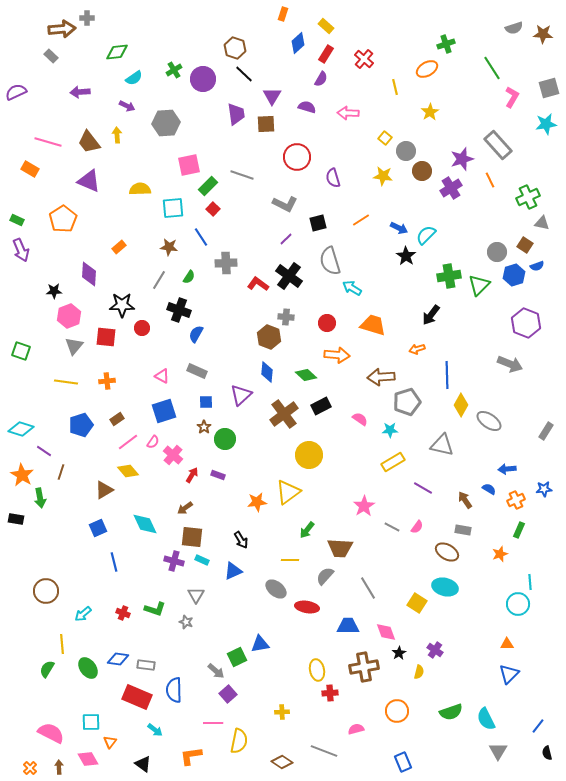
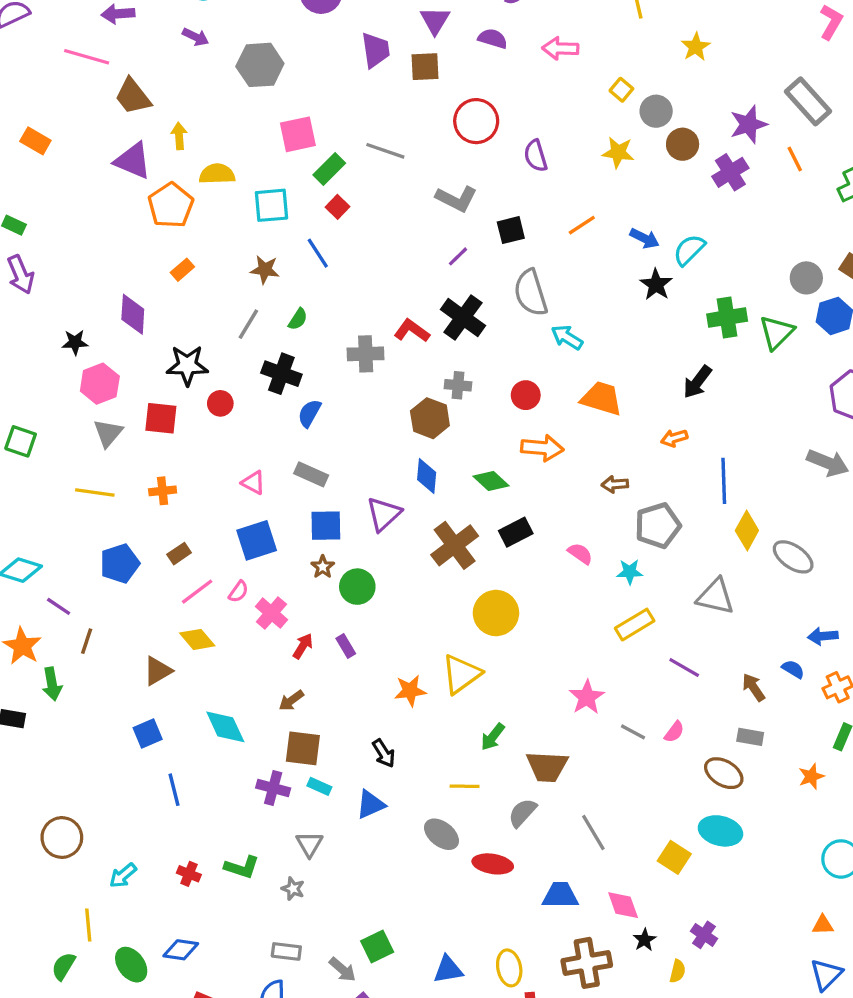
yellow arrow: (117, 135) -> (179, 136), moved
pink line: (48, 142) -> (87, 57), moved
orange pentagon: (63, 219) -> (171, 205), moved
gray cross: (226, 263) -> (366, 354), moved
brown arrow: (381, 377) -> (615, 484), size x0.6
blue square: (206, 402) -> (326, 526), size x1.5
purple rectangle: (218, 475) -> (346, 646), turned 40
blue triangle: (260, 644) -> (448, 970), moved
gray rectangle: (146, 665) -> (286, 951), moved

